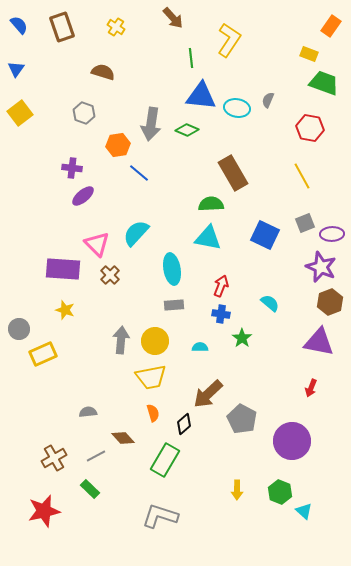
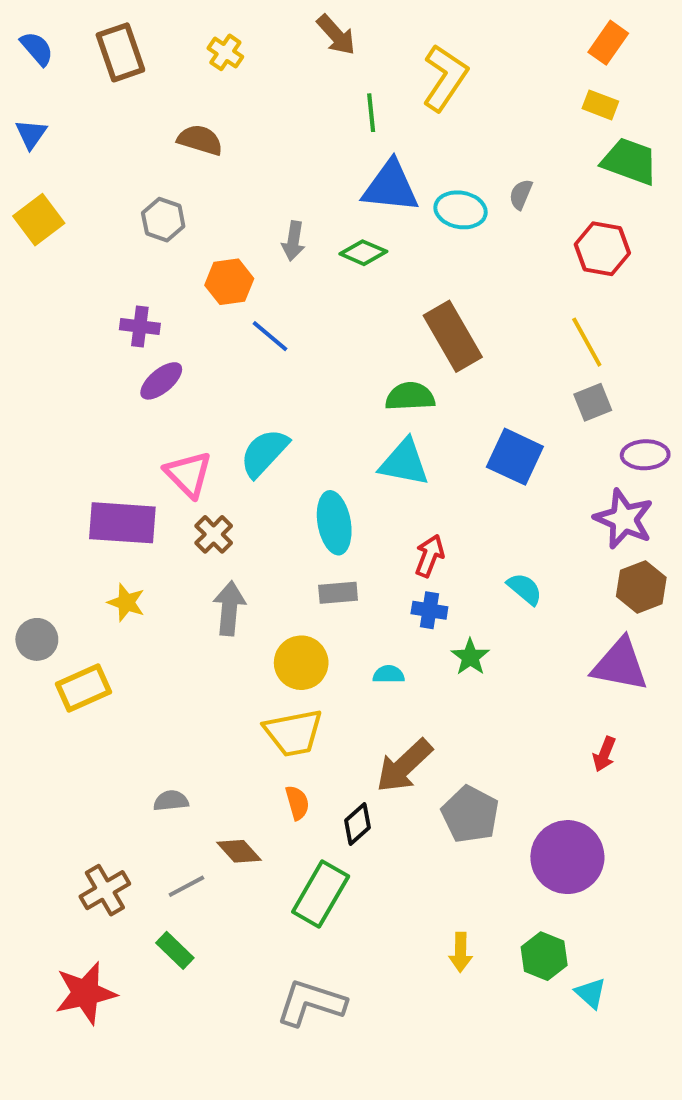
orange rectangle: (331, 26) -> (608, 43), moved
gray arrow: (151, 124) -> (293, 241), size x0.6
gray square: (305, 223) -> (593, 402), moved
gray arrow: (121, 340) -> (229, 608), moved

